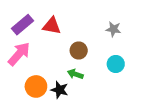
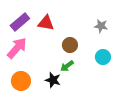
green arrow: (75, 74) -> (67, 66), turned -56
orange circle: (36, 86) -> (21, 81), moved

